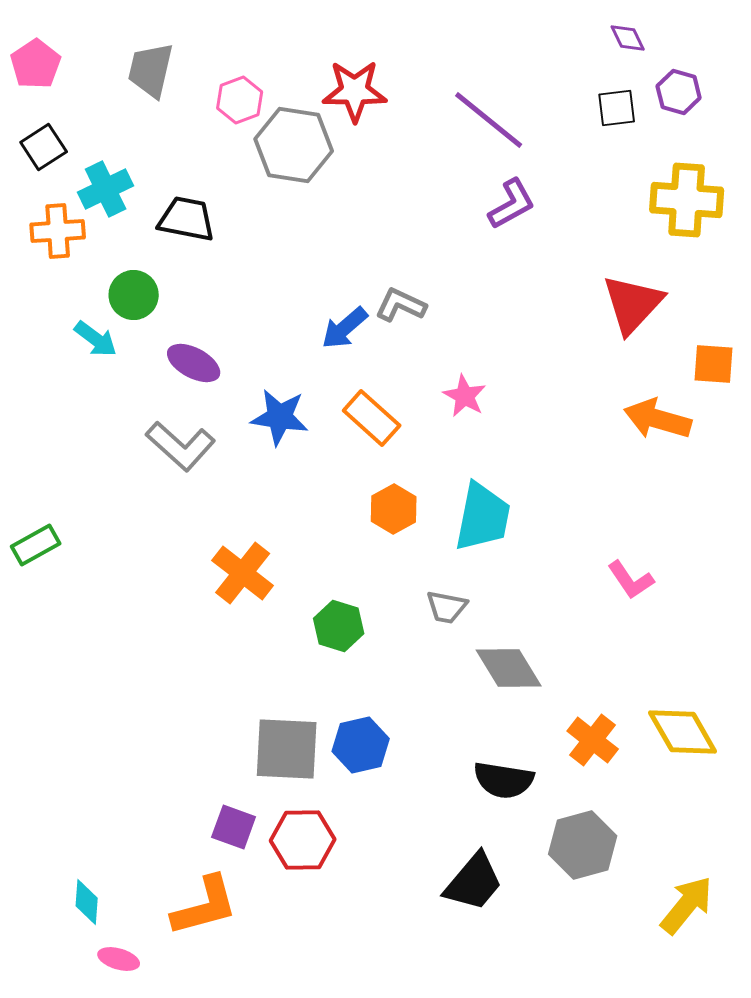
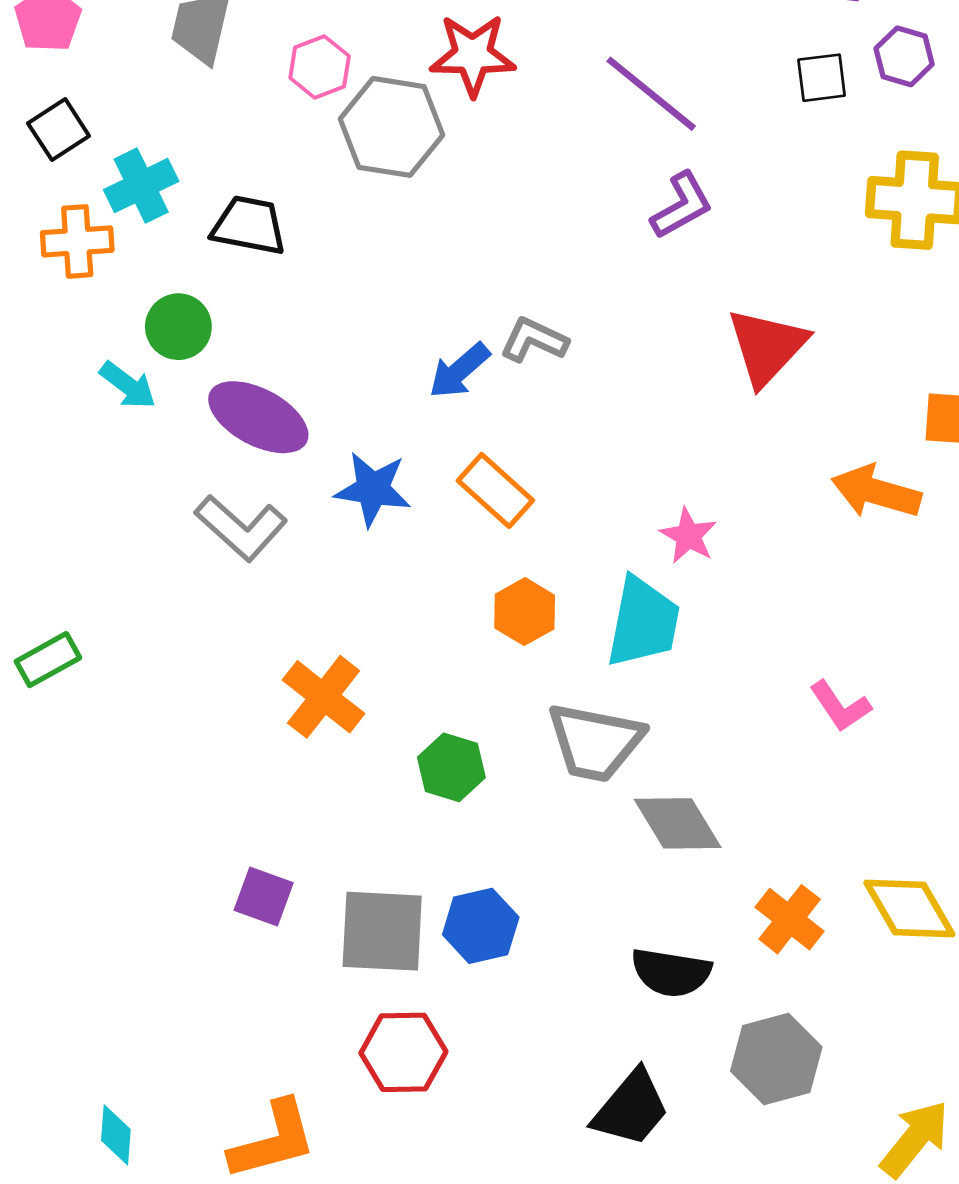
red triangle: (633, 304) -> (767, 347), moved
purple ellipse: (194, 363) -> (258, 417), size x1.4
pink star: (465, 396) -> (688, 536), moved
gray trapezoid: (447, 607) -> (595, 742), size x1.8
purple square: (234, 827) -> (264, 897), moved

